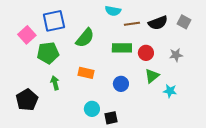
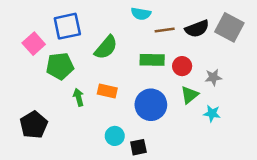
gray square: (184, 22) -> (229, 27), size x1.6
gray star: (176, 55) -> (213, 77), moved
green arrow: (55, 83) -> (79, 97), moved
blue circle: (121, 84) -> (151, 105), size x1.6

